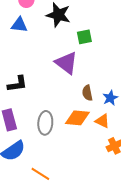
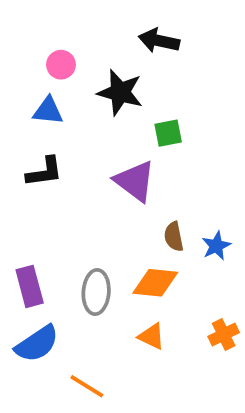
black L-shape: (17, 84) -> (44, 172), moved
orange triangle: (102, 121) -> (152, 336), moved

